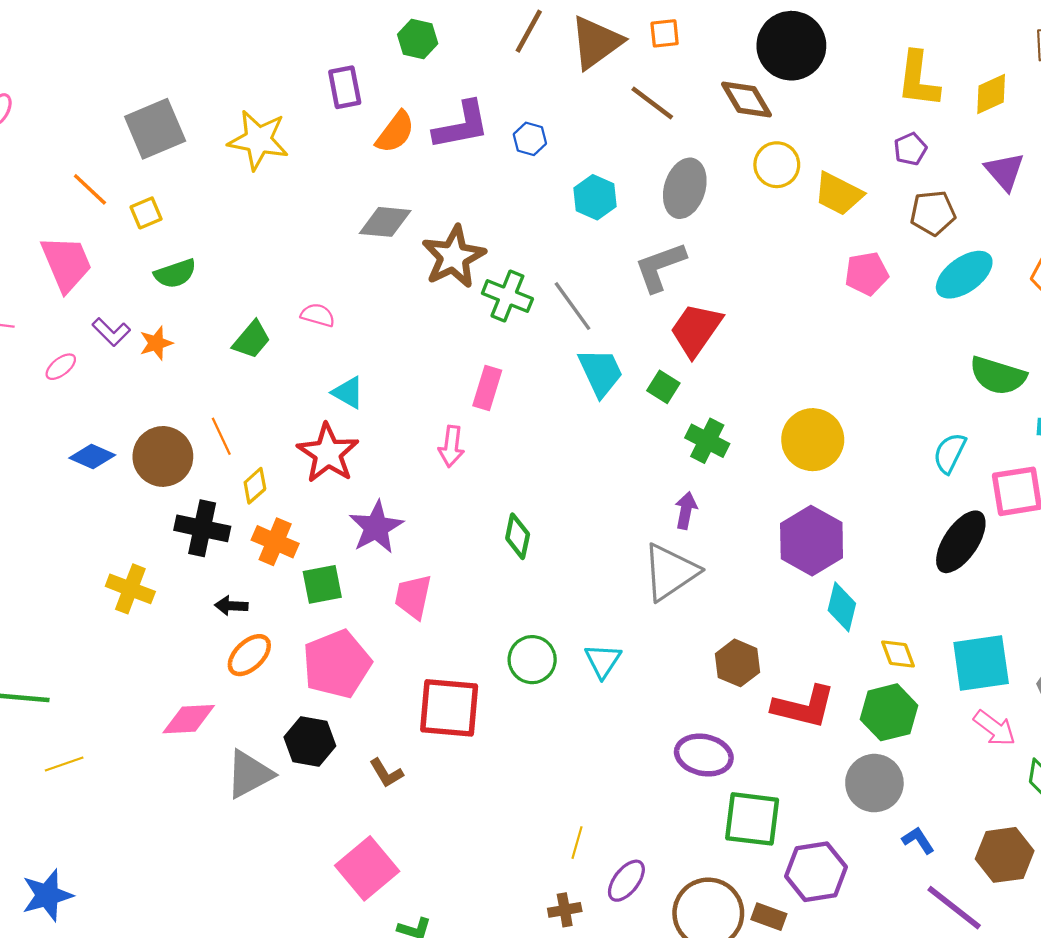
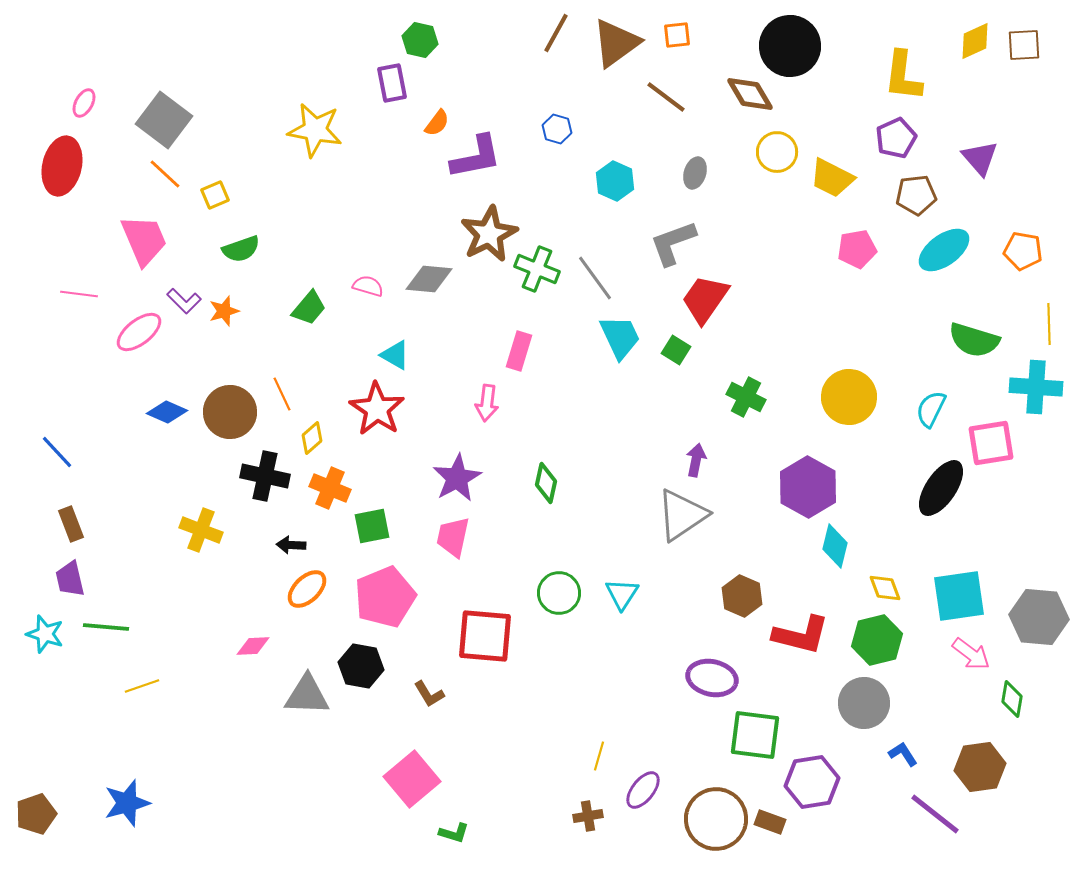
green hexagon: (418, 39) -> (420, 40), moved
yellow diamond: (991, 94) -> (975, 41), moved
purple L-shape: (461, 125) -> (476, 157), moved
gray square: (155, 129) -> (164, 120), moved, turned -30
orange semicircle: (395, 132) -> (437, 123), size x0.7
purple pentagon: (910, 149) -> (896, 138), size x1.4
gray ellipse: (685, 188) -> (695, 173), size x0.6
gray diamond: (385, 222) -> (429, 279), moved
pink ellipse: (61, 367) -> (139, 332), size x1.6
yellow circle: (813, 440) -> (849, 397), moved
green cross: (707, 441) -> (746, 397), moved
purple star: (376, 527) -> (457, 478), moved
pink diamond: (189, 719) -> (253, 646), size x0.7
gray triangle: (249, 774) -> (307, 695), turned 30

